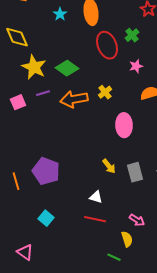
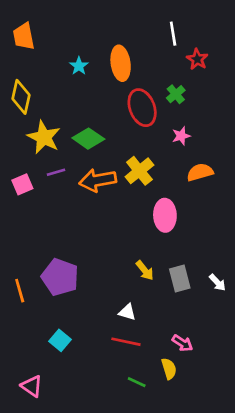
yellow diamond: (17, 37) -> (21, 97), turned 35
yellow cross: (105, 92) -> (139, 171), size x1.5
green line: (114, 257) -> (137, 382), moved

